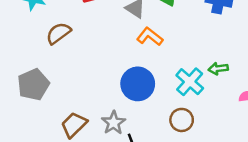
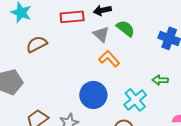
green arrow: (218, 69) -> (160, 80), moved

